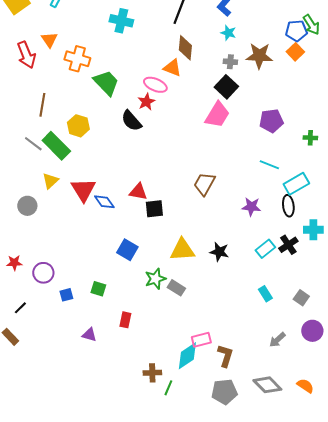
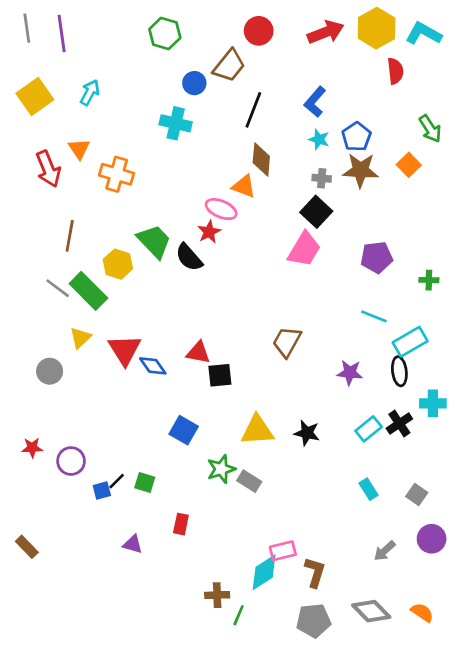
blue pentagon: (296, 31) -> (356, 137), moved, turned -30
green trapezoid: (106, 83) -> (154, 241), moved
black line: (20, 308) -> (117, 481), moved

